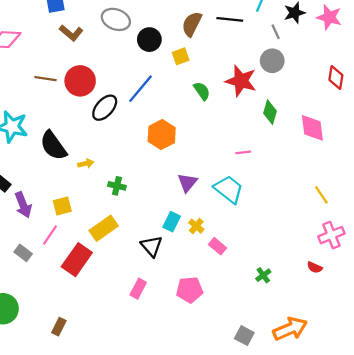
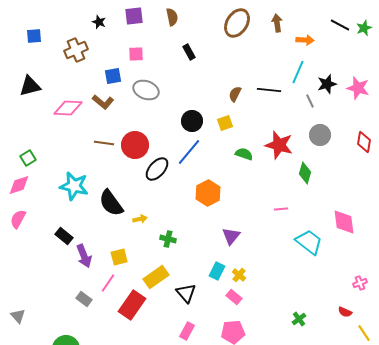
gray ellipse: (116, 19) -> (146, 90), moved
brown semicircle: (192, 24) -> (235, 94), size x0.7
brown L-shape: (71, 33) -> (103, 102), moved
black circle: (149, 40) -> (192, 121), moved
gray circle: (272, 61) -> (320, 135), moved
green semicircle: (202, 91) -> (244, 154), turned -36
pink diamond: (312, 128) -> (344, 222), moved
cyan trapezoid: (229, 189) -> (309, 242), moved
yellow line: (321, 195) -> (364, 333), moved
pink cross: (331, 235) -> (360, 283), size x0.6
black triangle: (152, 246) -> (186, 293), moved
pink rectangle: (217, 246) -> (234, 297), moved

